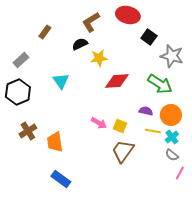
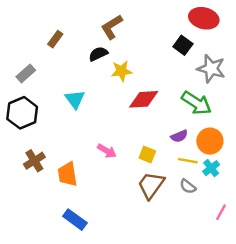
red ellipse: (128, 15) -> (204, 18), moved
purple semicircle: (146, 111) -> (179, 136), turned 144
pink arrow: (99, 123) -> (107, 151), moved
gray semicircle: (172, 155) -> (188, 186), moved

